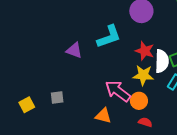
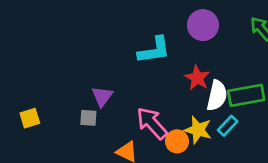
purple triangle: (74, 50) -> (102, 96), moved, turned 36
yellow star: (143, 75) -> (198, 130), moved
gray square: (57, 97) -> (88, 118), moved

